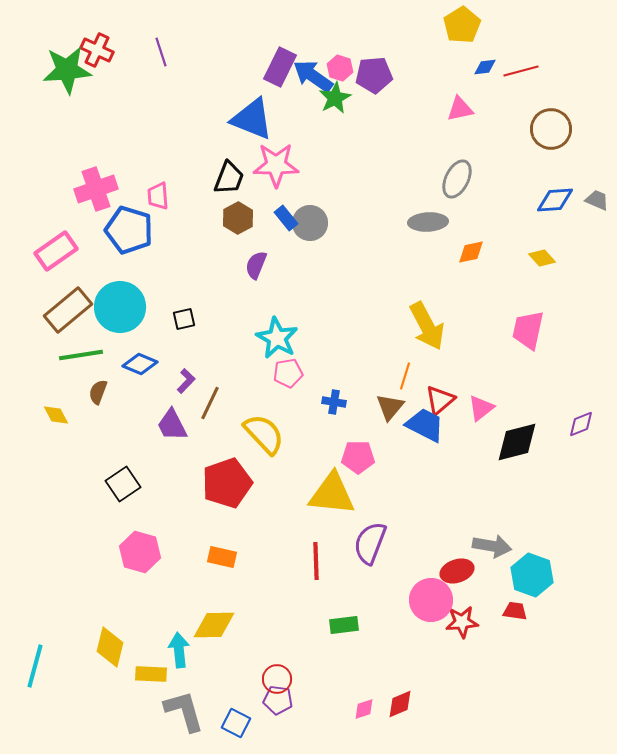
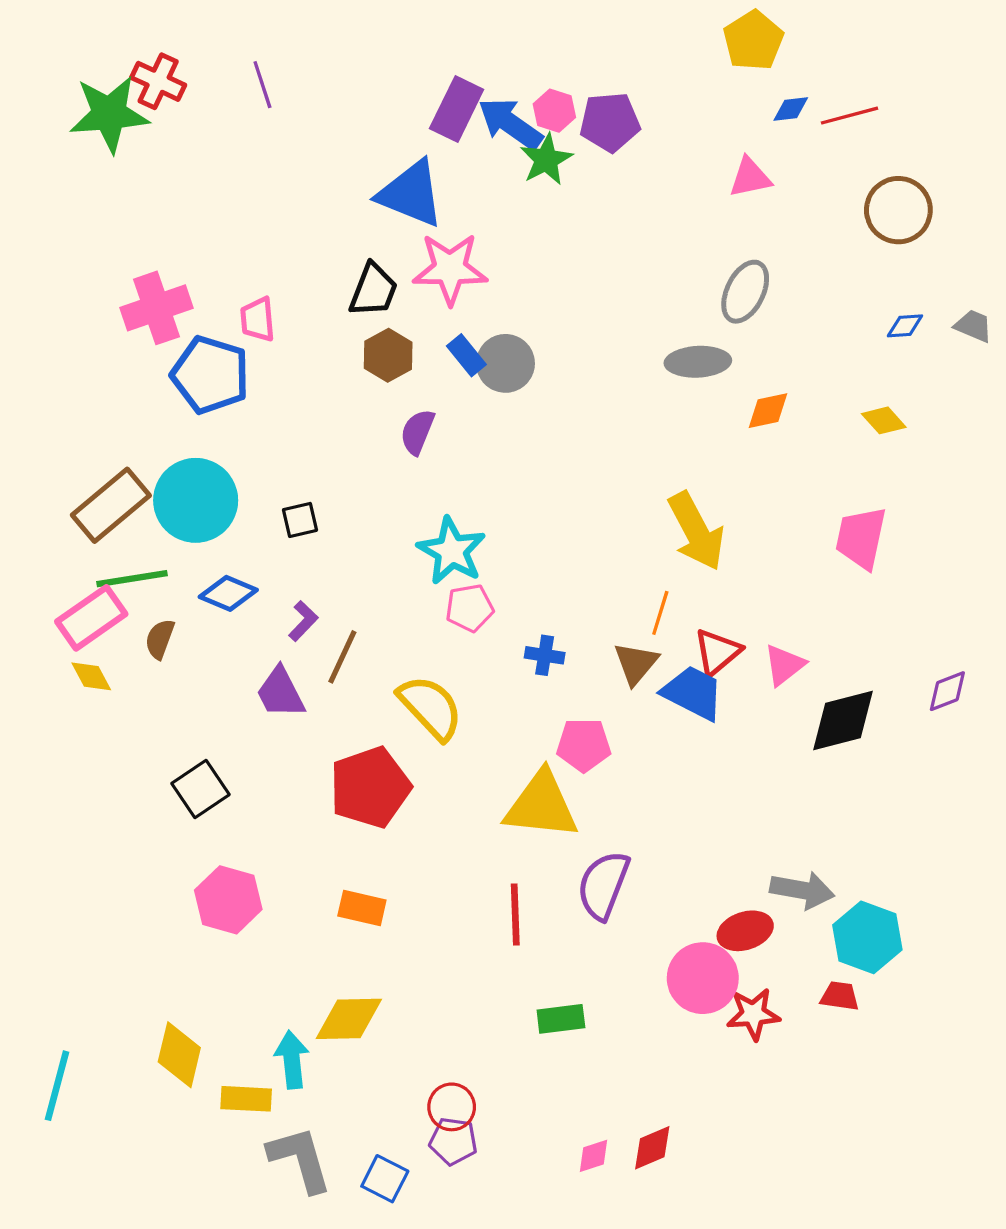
blue diamond: (555, 200) -> (905, 326), size x0.6
pink rectangle: (56, 251) -> (91, 618), moved

